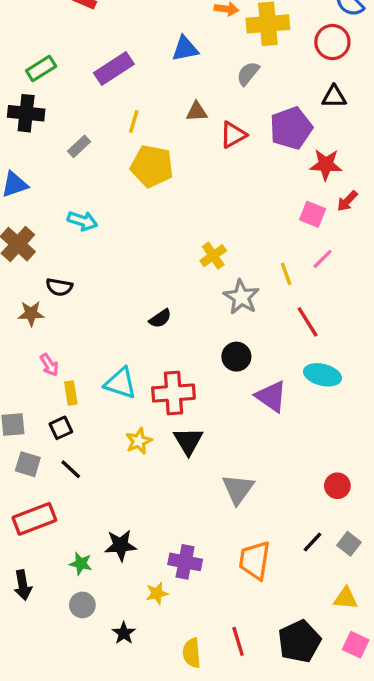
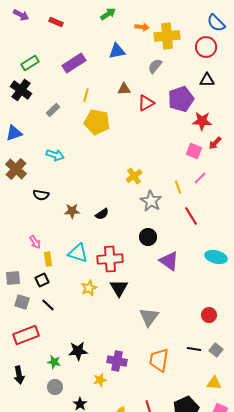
black cross: (26, 113) -> (21, 90), turned 30
brown star: (31, 314) -> (72, 211), moved
cyan ellipse: (322, 375) -> (216, 257), moved
black line: (313, 542) -> (194, 349), turned 56

